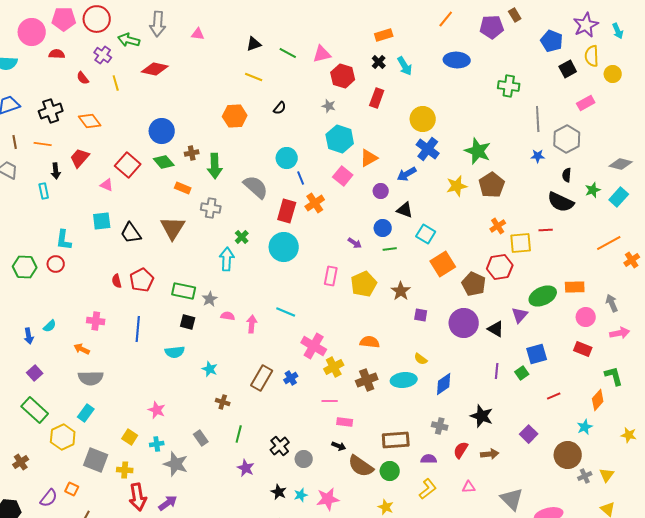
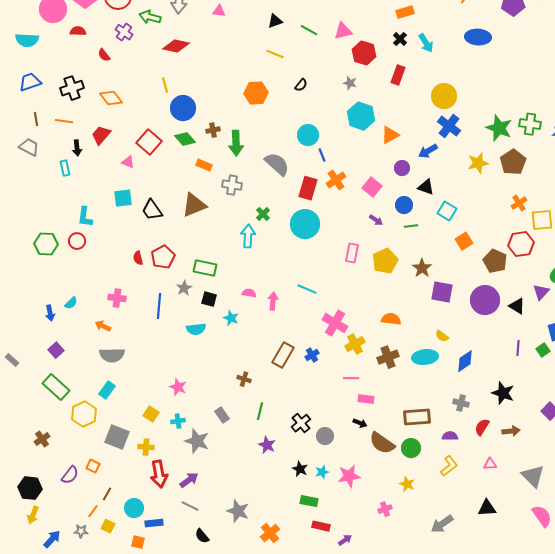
yellow line: (116, 83) -> (165, 85), moved
green cross: (509, 86) -> (530, 124), moved
pink square: (343, 176) -> (372, 187), moved
brown triangle: (173, 228) -> (194, 205), turned 36
orange square: (443, 264) -> (464, 241), size x0.7
gray star: (210, 299) -> (184, 288), moved
purple square: (421, 315) -> (442, 292), size x1.6
cyan star: (210, 369) -> (231, 318), moved

